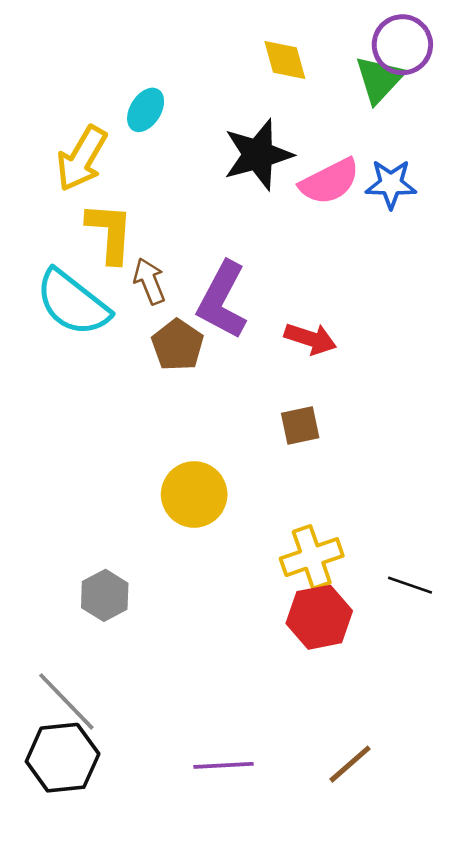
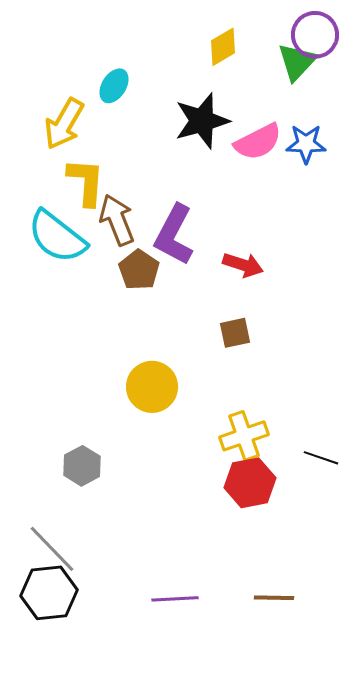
yellow diamond: (285, 60) -> (223, 47), turned 75
brown arrow: (149, 281) -> (117, 220), size x1.4
brown line: (350, 764) -> (274, 598), turned 42

